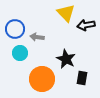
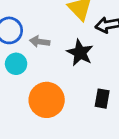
black star: (66, 59) -> (80, 53), moved

